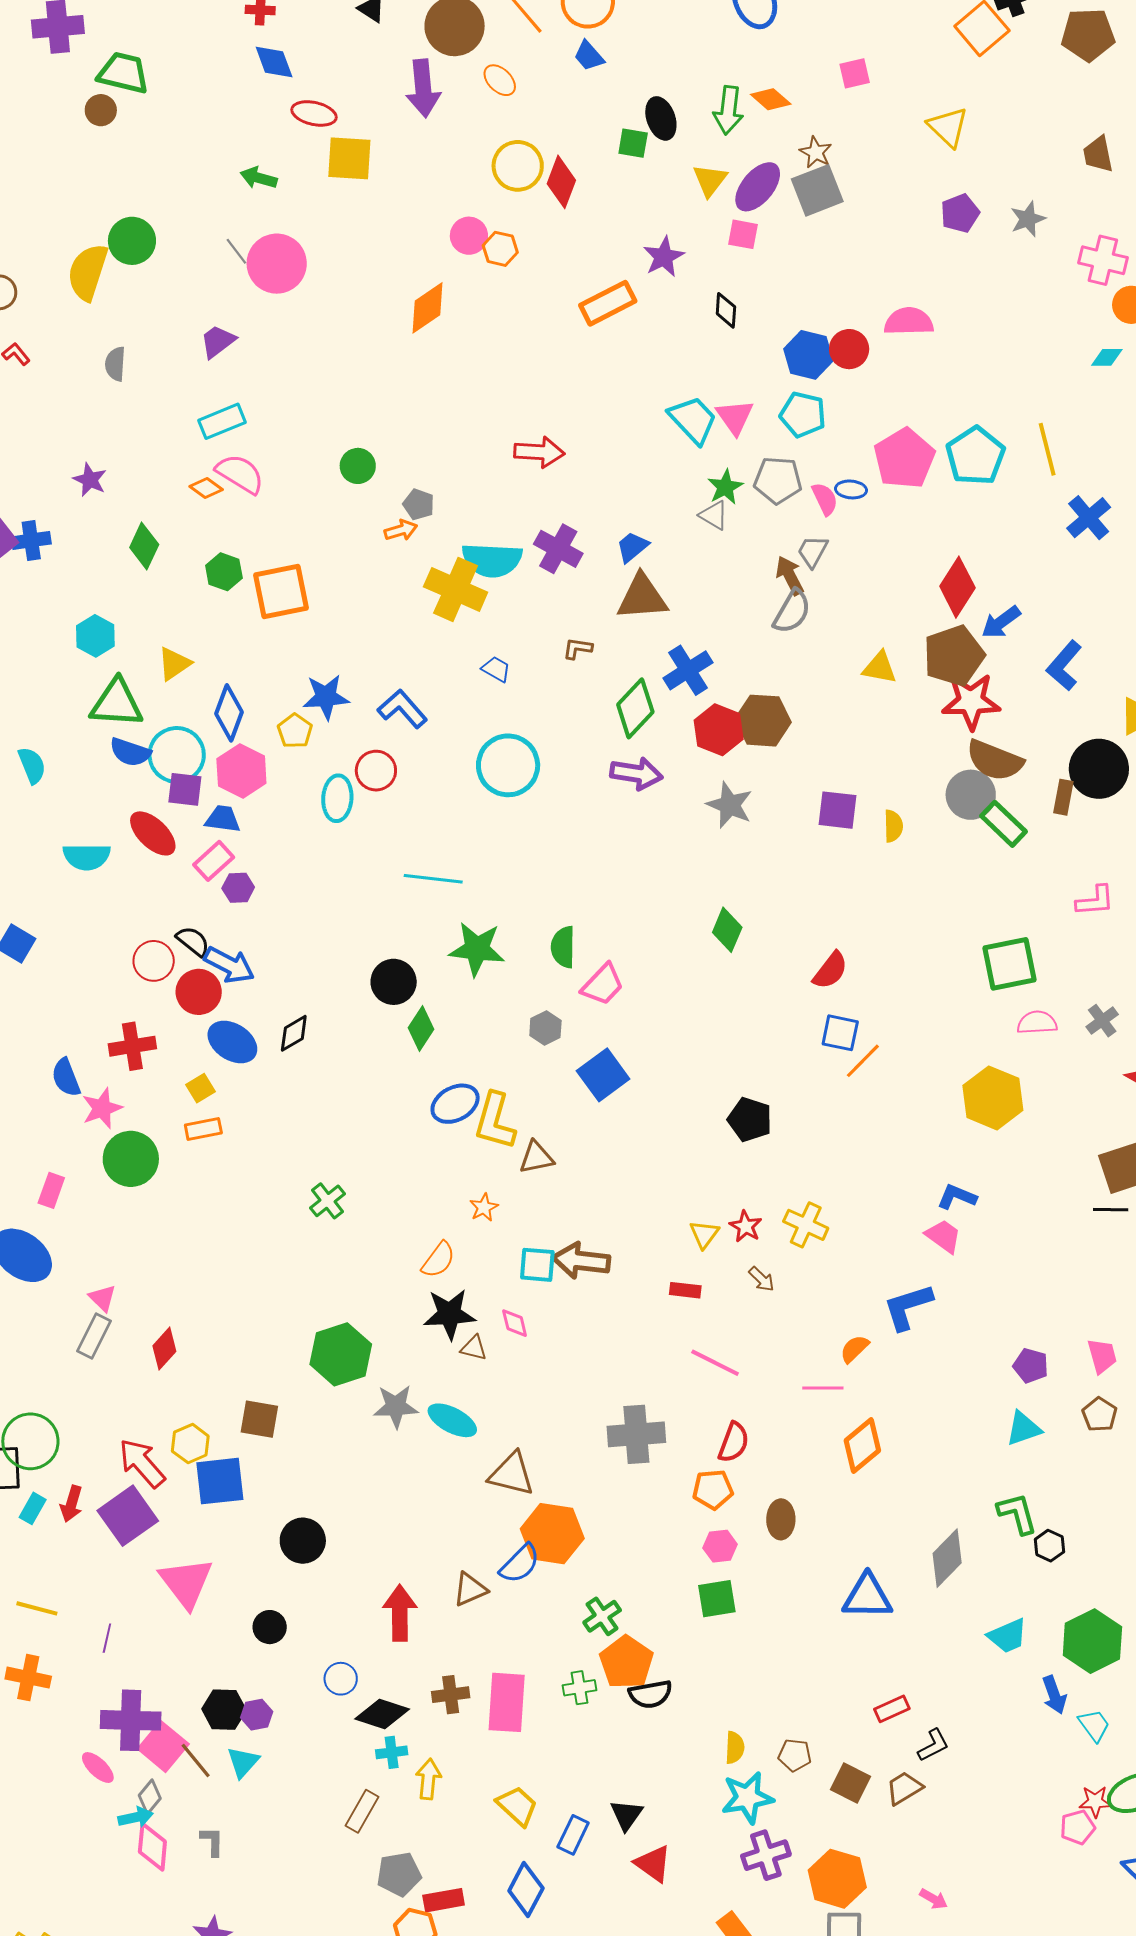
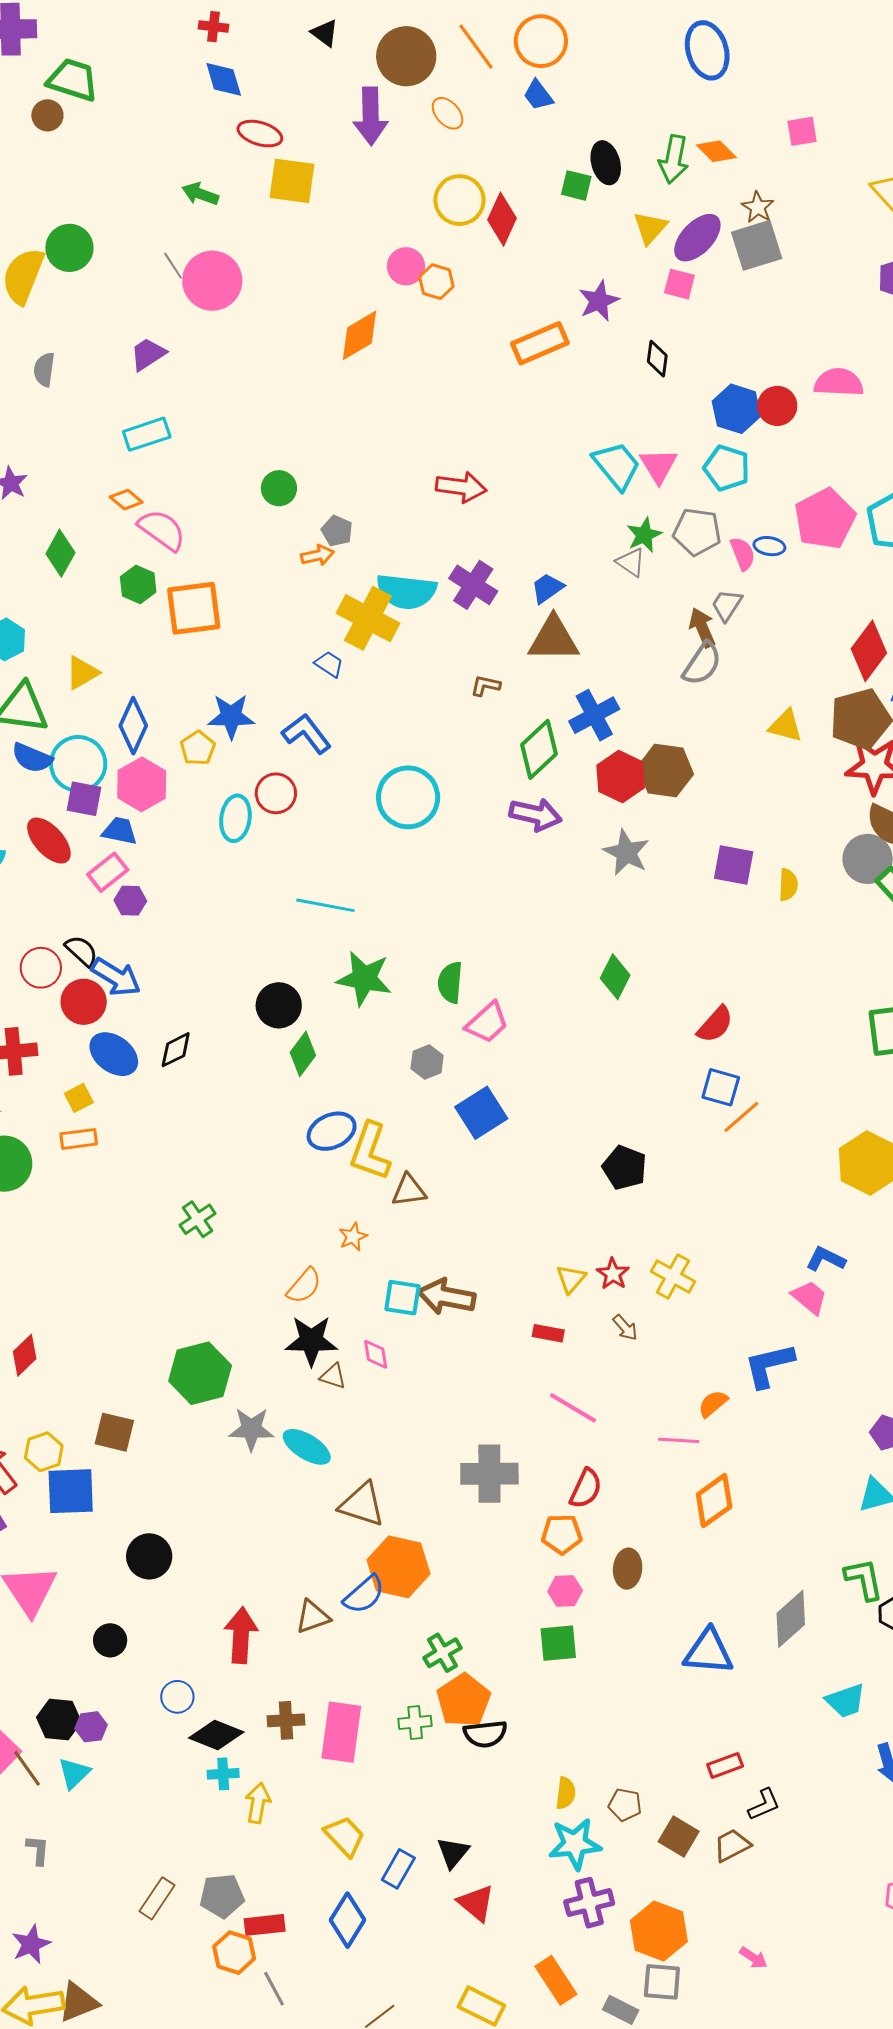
pink semicircle: (240, 474) -> (162, 530), moved
blue trapezoid: (496, 669) -> (329, 664), moved
brown rectangle: (362, 1811) -> (157, 1898), moved

